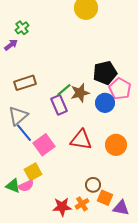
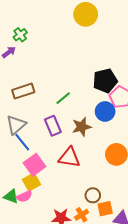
brown star: (80, 93) -> (82, 127), moved
purple rectangle: (59, 105) -> (53, 126), moved
red triangle: (81, 140) -> (69, 157), moved
pink square: (44, 145) -> (35, 165), moved
orange square: (105, 198) -> (105, 209), turned -35

